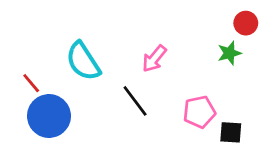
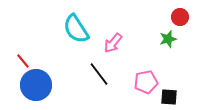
cyan semicircle: (83, 61) -> (76, 29), moved

